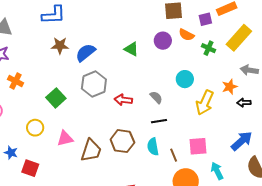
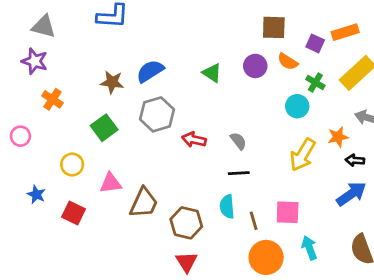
purple square: (205, 19) -> (315, 43), turned 32
brown star: (60, 46) -> (112, 82), moved
cyan circle: (185, 79) -> (297, 106), moved
brown hexagon: (122, 141) -> (186, 223), moved
blue arrow: (242, 141) -> (351, 194), moved
red square: (30, 168) -> (73, 213), moved

